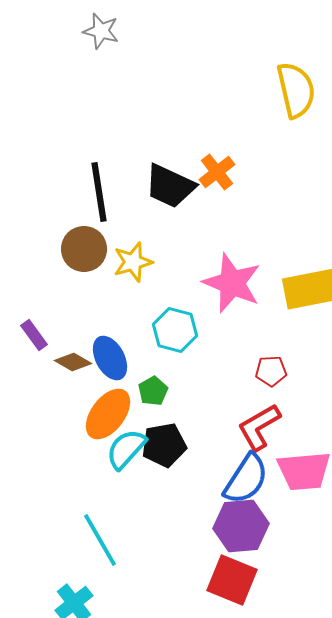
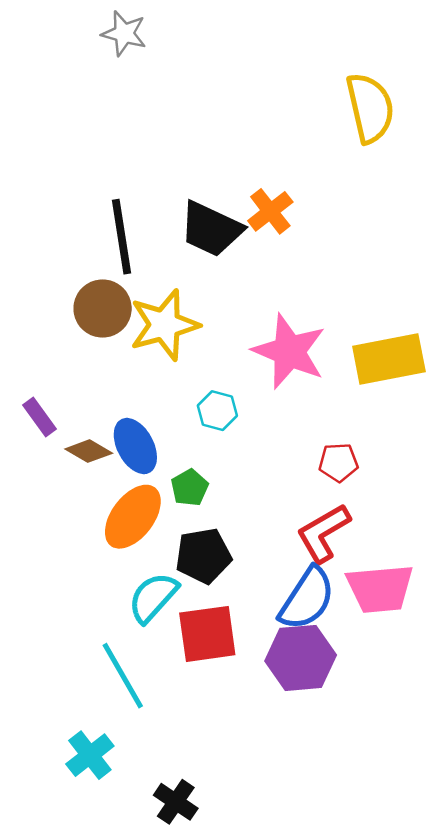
yellow star: (133, 262) -> (164, 325), size x1.4
cyan hexagon: (175, 330) -> (217, 411), size x0.7
cyan semicircle: (126, 449) -> (153, 597), moved
red square: (232, 580) -> (207, 634), moved, turned -30

